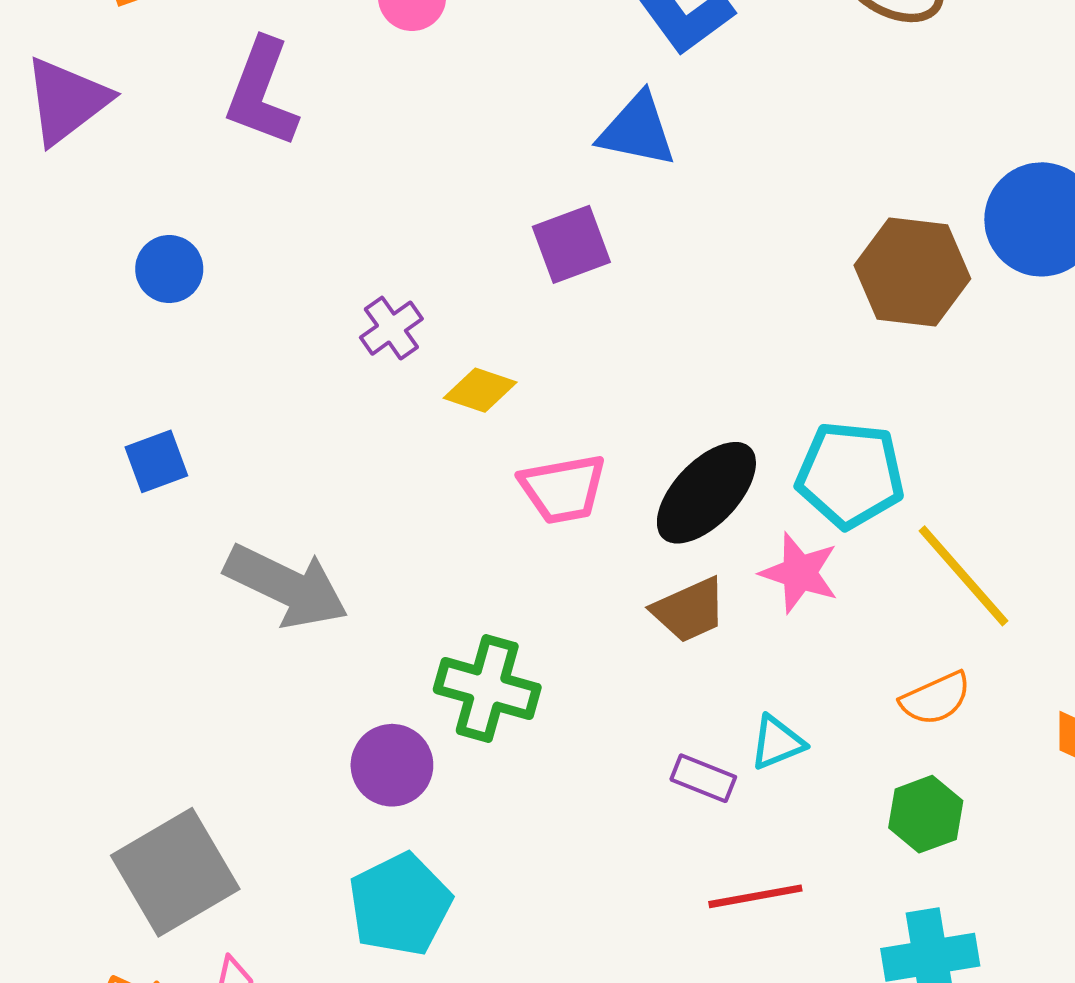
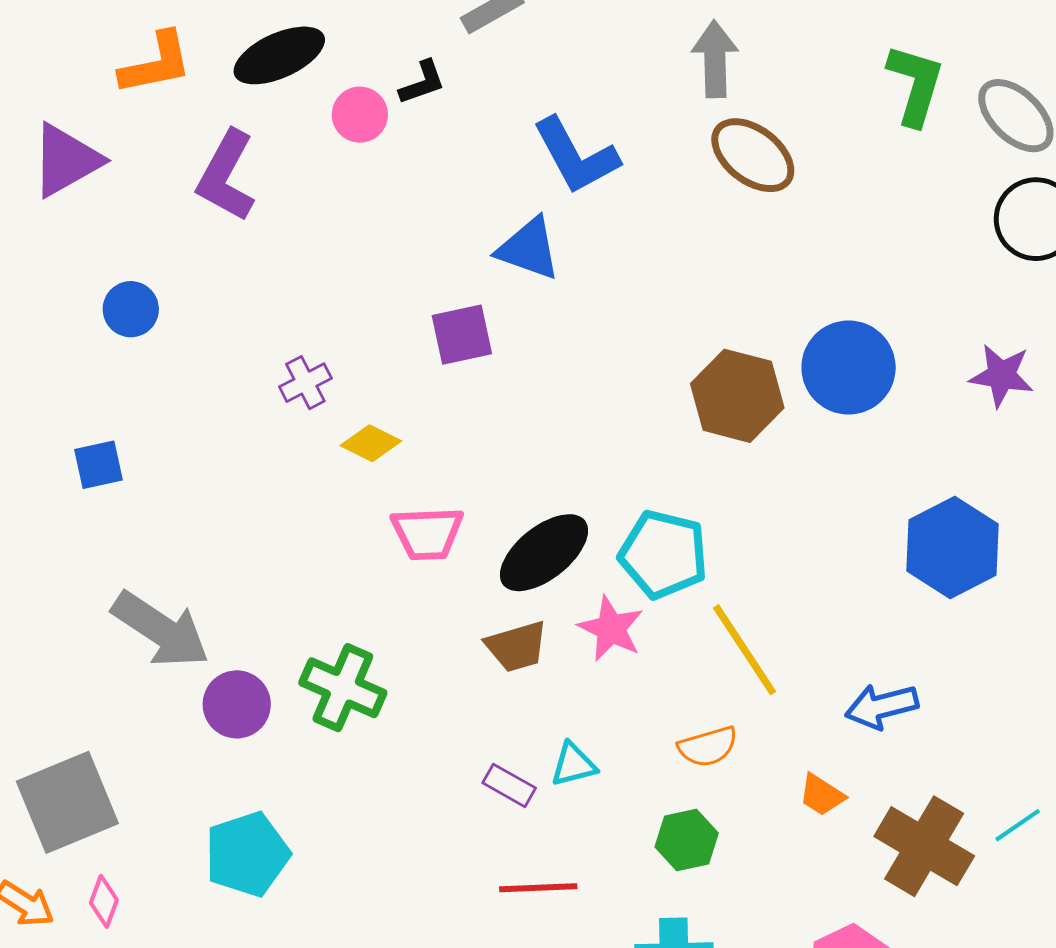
gray arrow: (286, 586) -> (161, 630), moved
purple circle: (392, 765) -> (237, 704), moved

